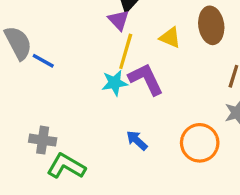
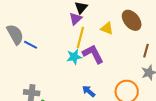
purple triangle: (119, 20) -> (75, 19), turned 32
brown ellipse: (211, 25) -> (132, 20), turned -30

